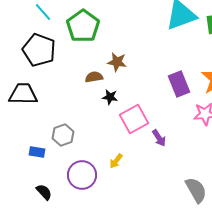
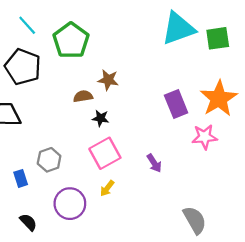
pink square: (134, 119) -> (105, 153), moved
blue rectangle: (37, 152) -> (21, 178), turned 63

